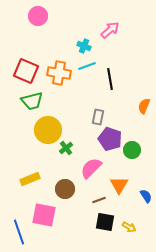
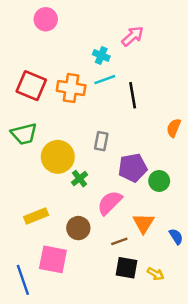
green trapezoid: (32, 101) -> (24, 134), moved
gray rectangle: (98, 117) -> (101, 141), moved
purple pentagon: (110, 139) -> (133, 168), turned -30

